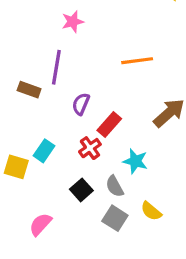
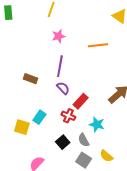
orange line: (137, 61) -> (98, 45), moved
purple line: (56, 67) -> (60, 66), moved
purple semicircle: (81, 104) -> (63, 88), turned 112
red cross: (90, 148) -> (68, 116), turned -32

